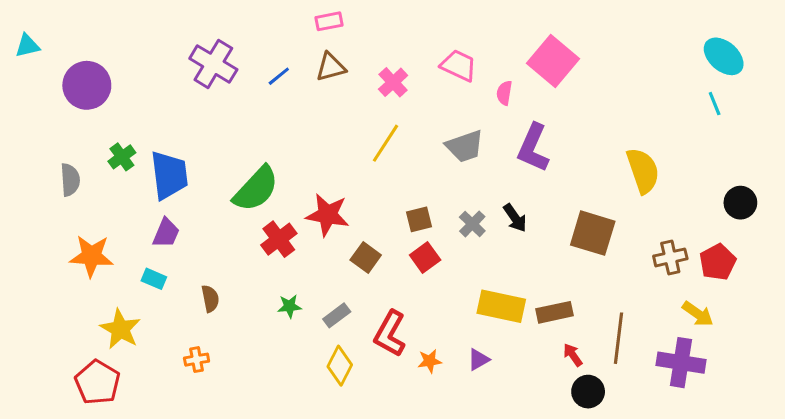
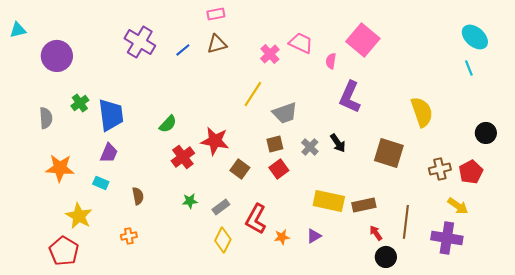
pink cross: (393, 82) -> (270, 54), moved
gray trapezoid: (465, 146) -> (285, 113), moved
green semicircle: (256, 189) -> (168, 124), size x0.6

